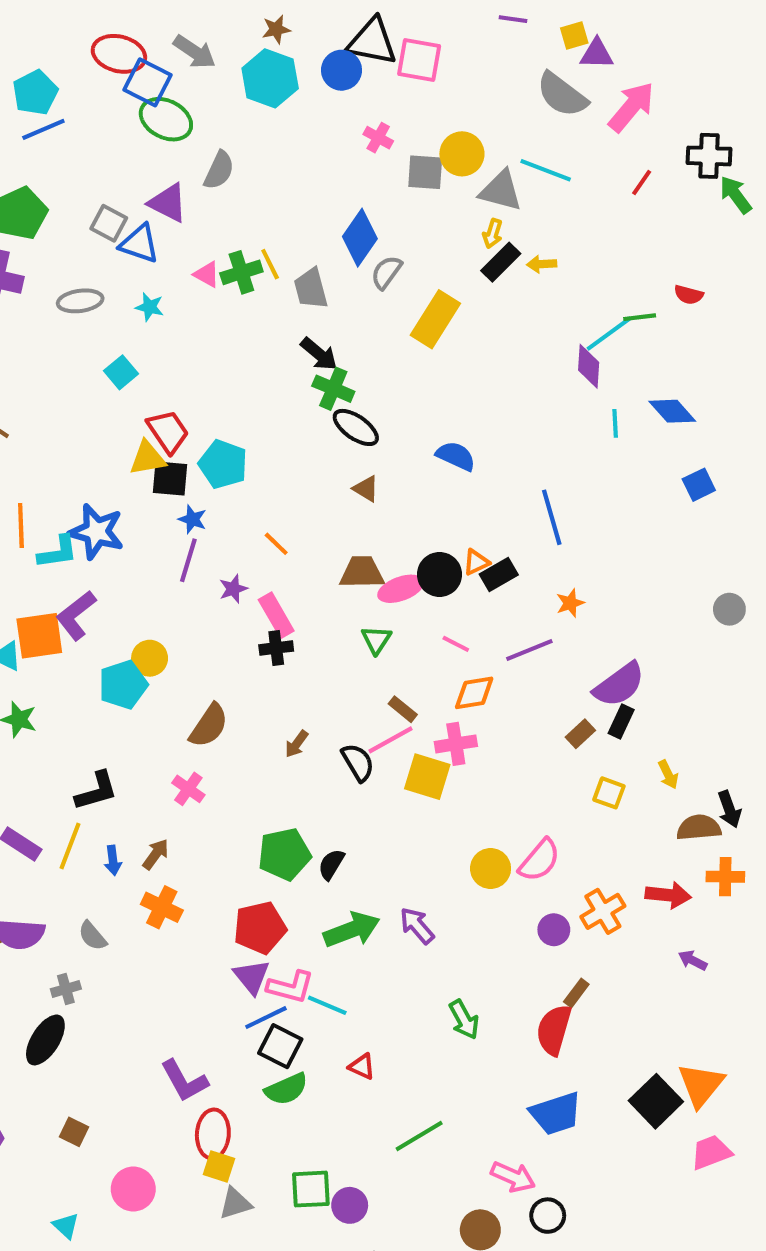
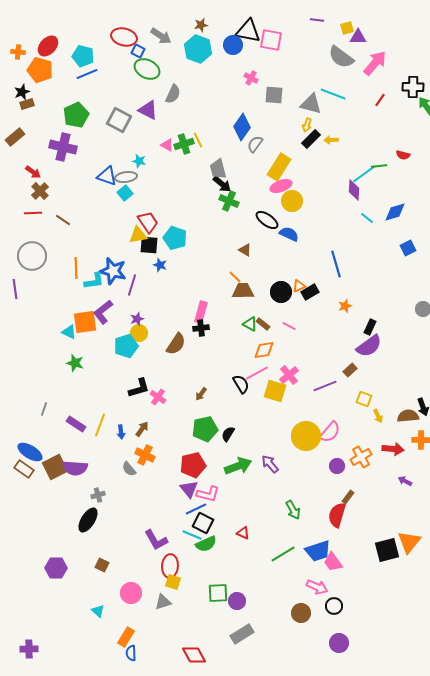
blue square: (148, 82) -> (138, 51), size x0.6
cyan pentagon: (35, 93) -> (83, 56), turned -30
yellow circle: (462, 154) -> (292, 201), moved
gray square: (109, 223) -> (119, 120), size x1.4
blue triangle: (139, 244) -> (107, 176), moved
gray trapezoid: (311, 289) -> (218, 169), moved
gray ellipse: (80, 301) -> (126, 177), moved
blue diamond: (672, 411) -> (395, 212), turned -65
cyan line: (615, 423) -> (367, 218), turned -48
black ellipse: (356, 427) -> (267, 220), moved
orange line: (276, 544) -> (235, 277), moved
purple line: (188, 560) -> (132, 285), moved
purple star: (233, 589) -> (137, 319), moved
pink ellipse: (401, 589) -> (281, 186), moved
pink rectangle: (276, 615) -> (201, 312), turned 45
green triangle: (376, 640) -> (250, 324), turned -35
purple line: (529, 650) -> (325, 386), moved
orange diamond: (474, 693) -> (264, 350), moved
brown rectangle: (403, 709) -> (263, 324), moved
black rectangle: (621, 721) -> (370, 327), moved
brown semicircle: (209, 726) -> (176, 344), moved
brown arrow: (297, 744) -> (201, 394), moved
pink cross: (456, 744) -> (289, 375), turned -30
yellow arrow: (668, 775) -> (378, 416), moved
black L-shape: (96, 791) -> (139, 388), moved
yellow circle: (491, 868) -> (306, 436), size x1.5
gray semicircle: (92, 936) -> (129, 469), moved
cyan line: (327, 1005) -> (192, 535), moved
black square: (656, 1101) -> (387, 550), turned 30
blue trapezoid: (556, 1113) -> (318, 551), moved
green line: (419, 1136) -> (283, 554), moved
pink trapezoid: (711, 1152) -> (333, 562), moved, turned -105
gray triangle: (235, 1203) -> (163, 602), moved

